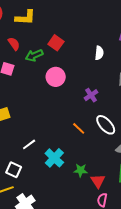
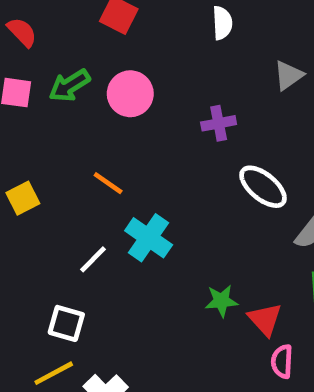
green arrow: (34, 55) -> (69, 85), moved
purple cross: (91, 95) -> (219, 123), turned 32
orange line: (79, 128) -> (108, 183), moved
cyan cross: (54, 158) -> (149, 238), moved

